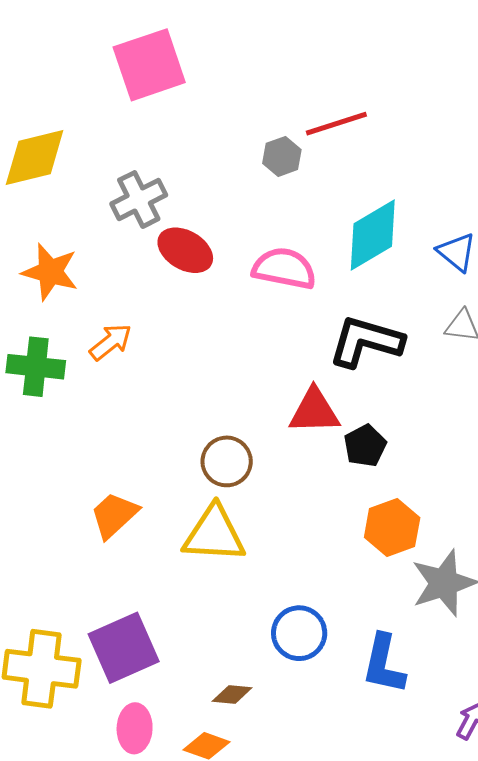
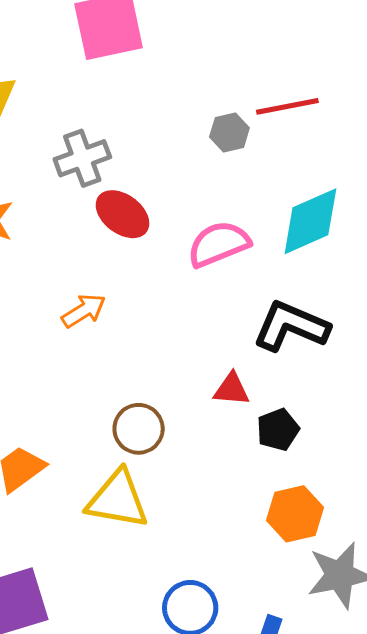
pink semicircle: (284, 268) -> (219, 244), turned -40
orange arrow: (111, 342) -> (84, 311), moved
red triangle: (314, 411) -> (232, 389), size x0.7

